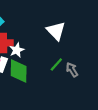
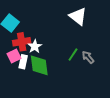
white triangle: (56, 31) -> (78, 16), moved

